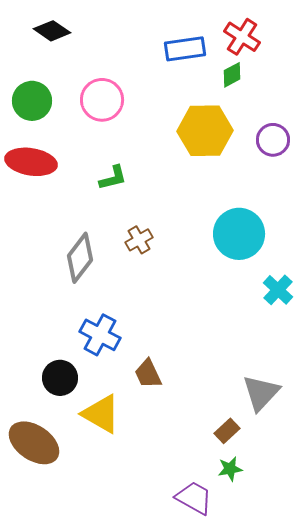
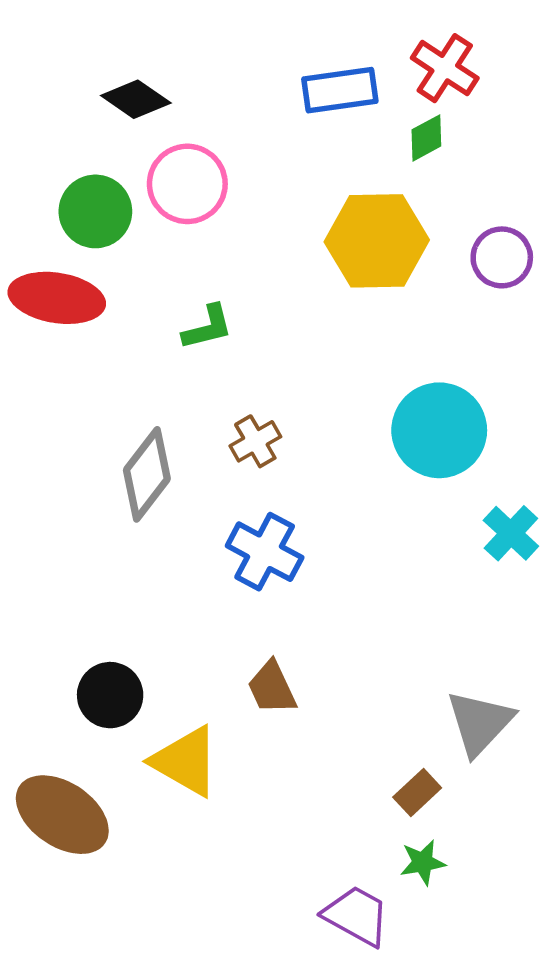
black diamond: (52, 31) -> (136, 99), moved
green circle: (32, 101) -> (95, 211), moved
blue cross: (100, 335) -> (265, 552), moved

